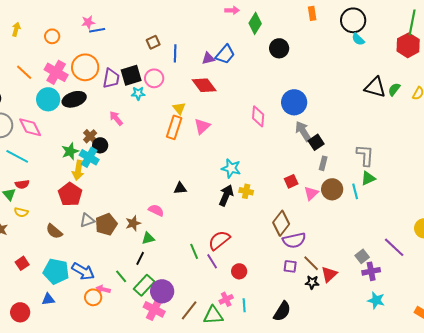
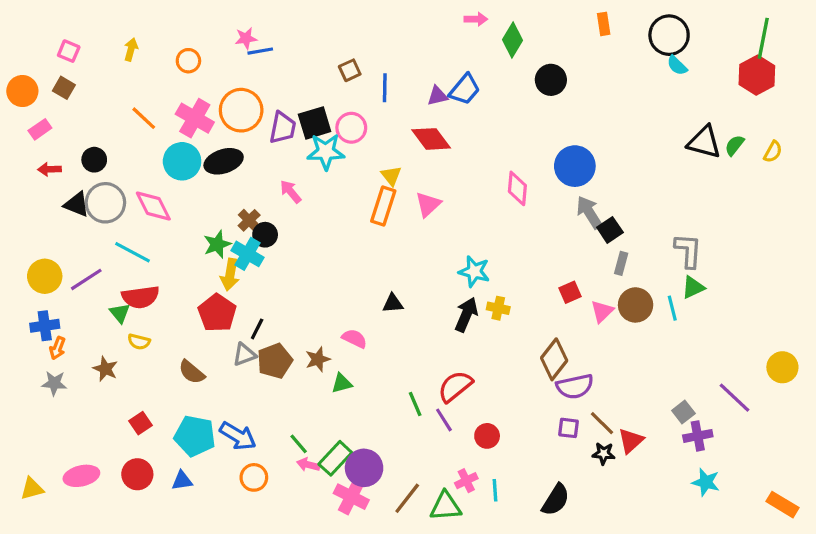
cyan star: (138, 93) -> (326, 152), size x1.6
red semicircle: (22, 184) -> (141, 297), size x1.6
black line: (140, 258) -> (257, 329), moved
pink arrow: (103, 289) -> (308, 465), moved
red circle: (20, 312) -> (137, 474), moved

